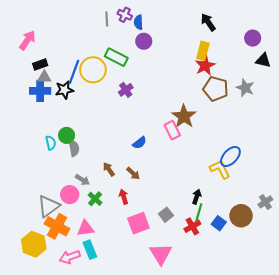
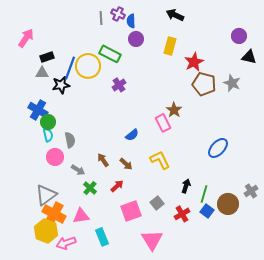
black arrow: (208, 22) -> (175, 15), moved, turned -30
yellow rectangle: (203, 51) -> (170, 46), moved
black rectangle: (40, 65) -> (47, 57), moved
blue cross: (40, 91) -> (38, 110), moved, turned 30
brown star: (184, 116) -> (174, 110), size x0.7
green circle: (67, 135) -> (48, 122), moved
yellow L-shape: (220, 169) -> (160, 160), moved
pink circle: (70, 195) -> (55, 157), moved
red arrow: (124, 197) -> (117, 186), turned 64
green line: (199, 213) -> (204, 194), moved
yellow hexagon: (34, 244) -> (46, 231), moved
cyan rectangle: (90, 250) -> (102, 237), moved

